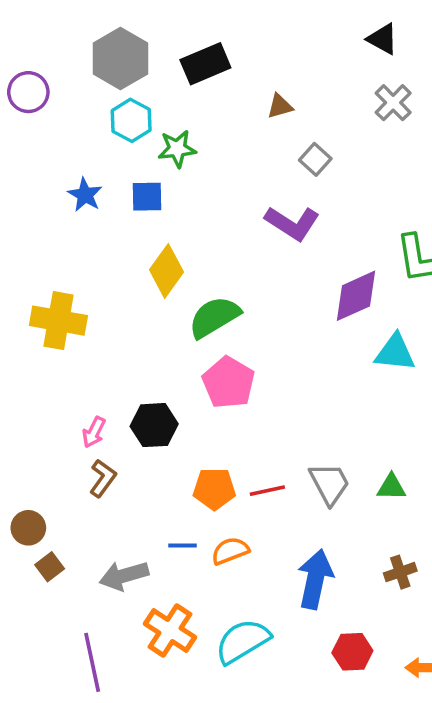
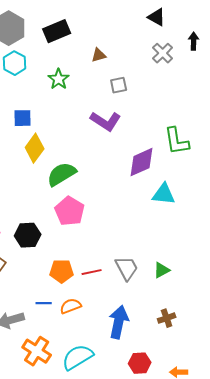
green star: (177, 149) -> (59, 79), moved, turned -30
gray square: (315, 159) -> (119, 85), turned 36
blue square: (147, 197) -> (23, 118), moved
green triangle: (391, 487) -> (162, 270), turned -30

